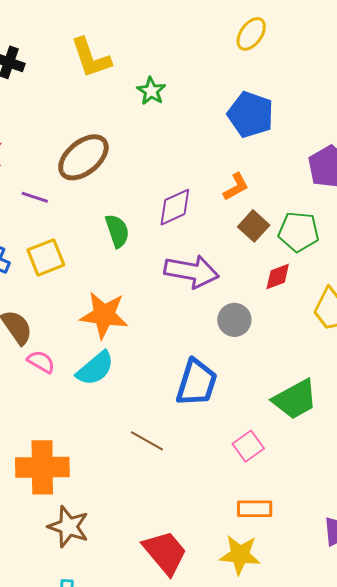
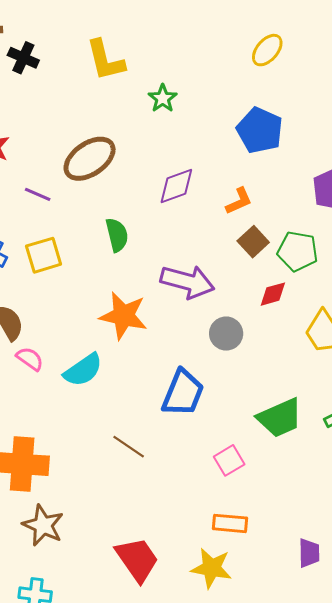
purple diamond: (175, 207) -> (176, 186), moved
orange star: (104, 315) -> (123, 316), moved

